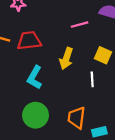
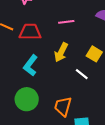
pink line: (80, 25) -> (66, 22), moved
white line: (92, 79) -> (82, 74), turned -56

